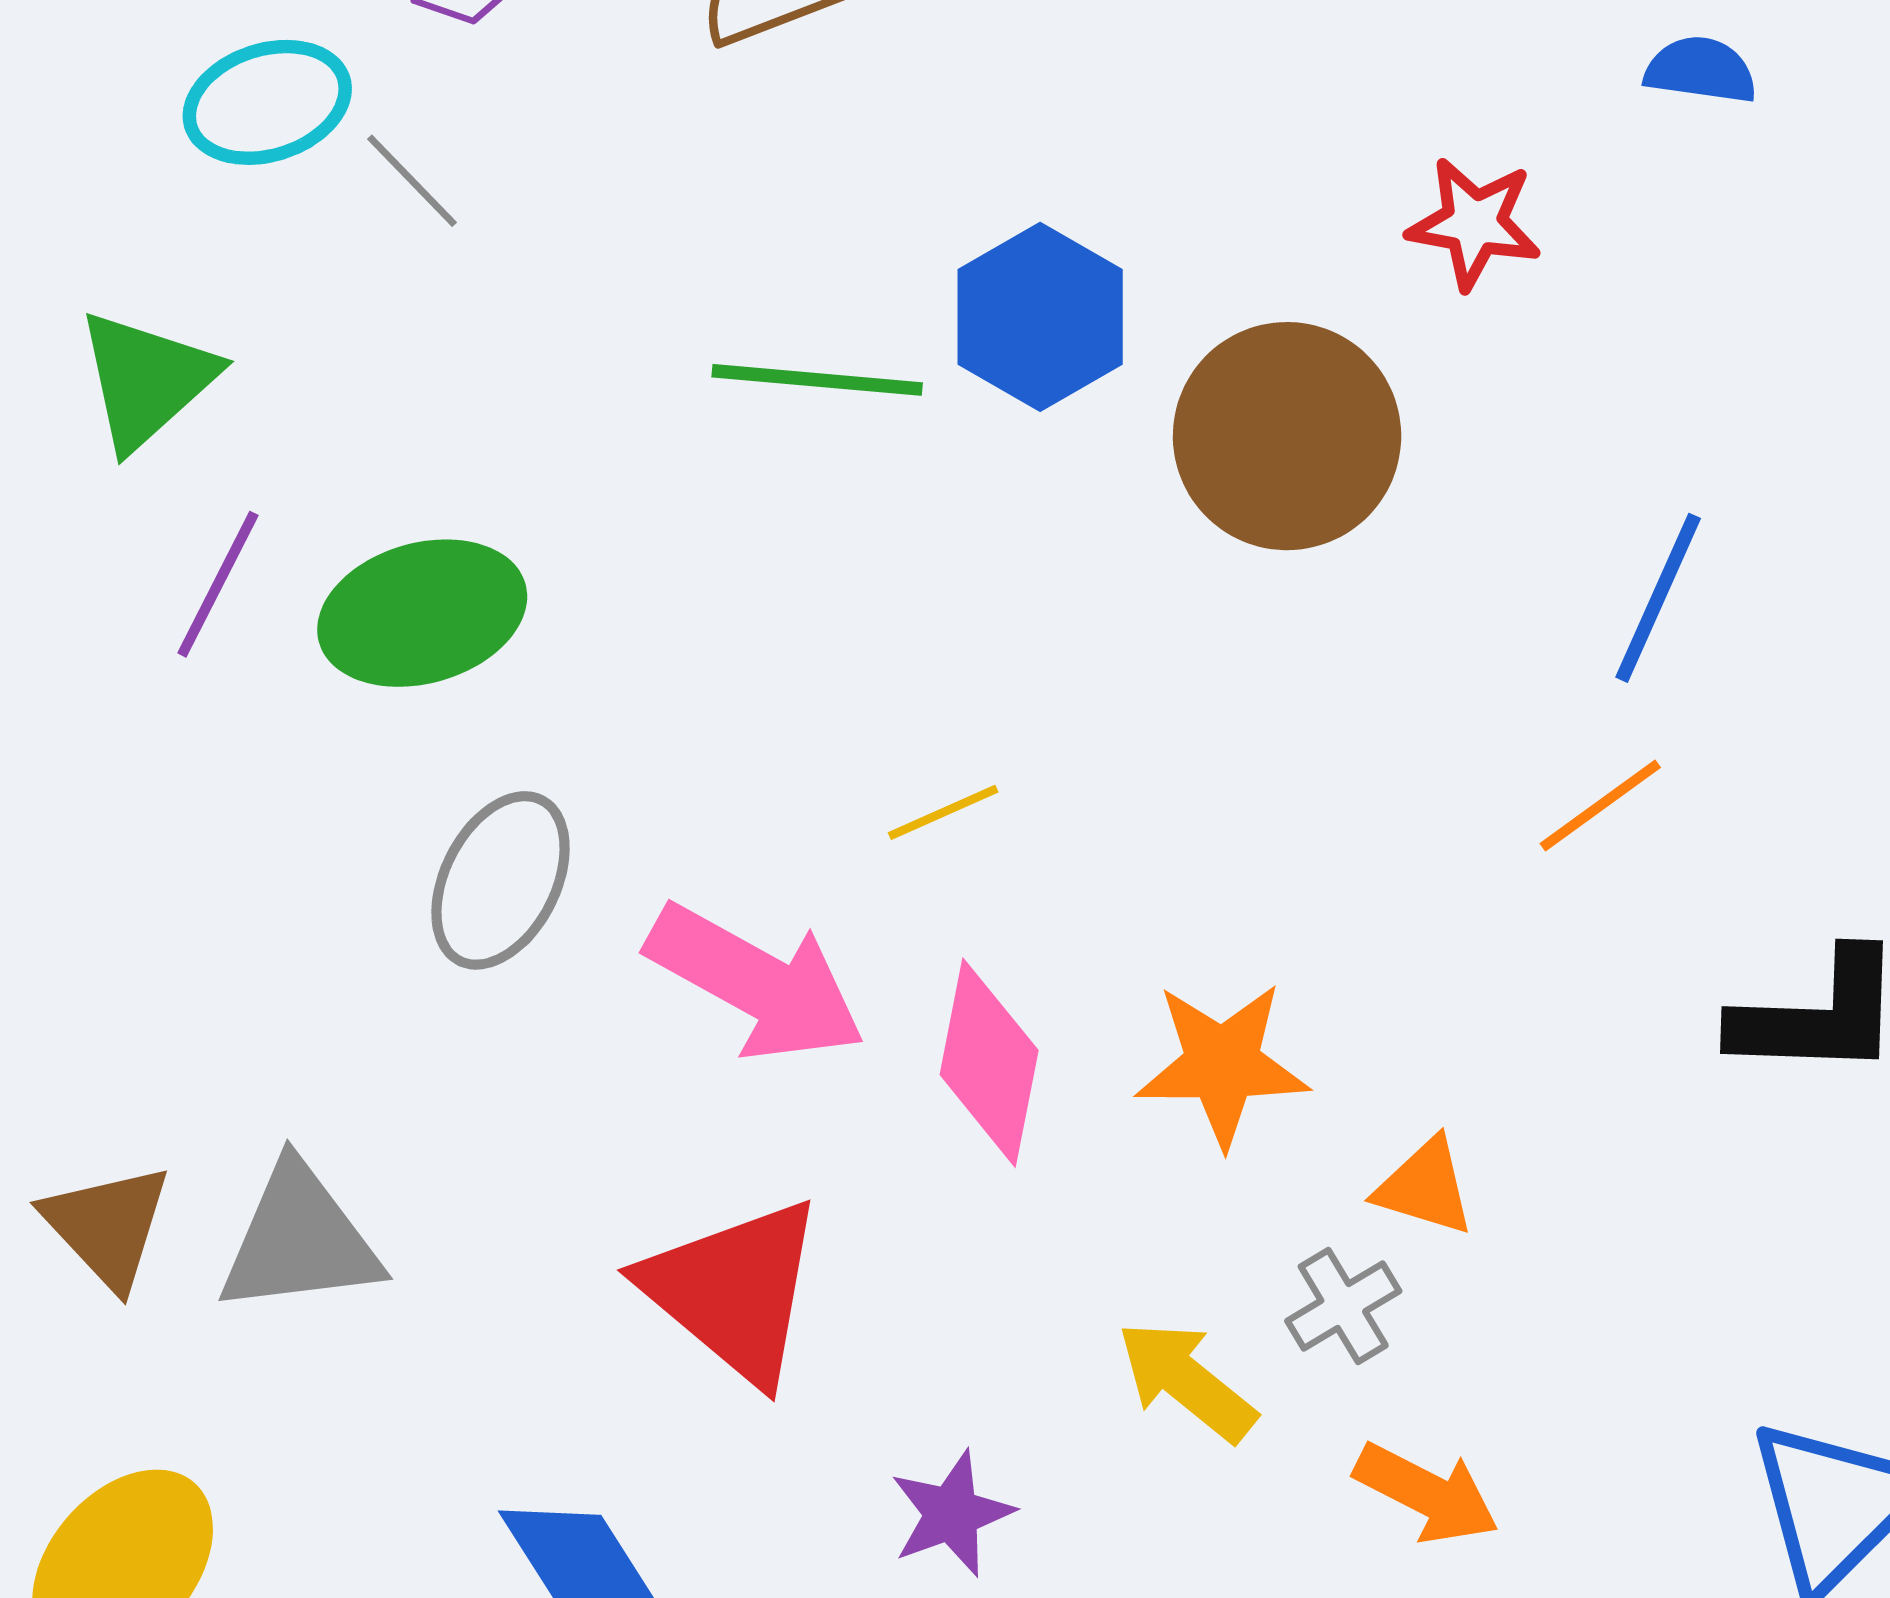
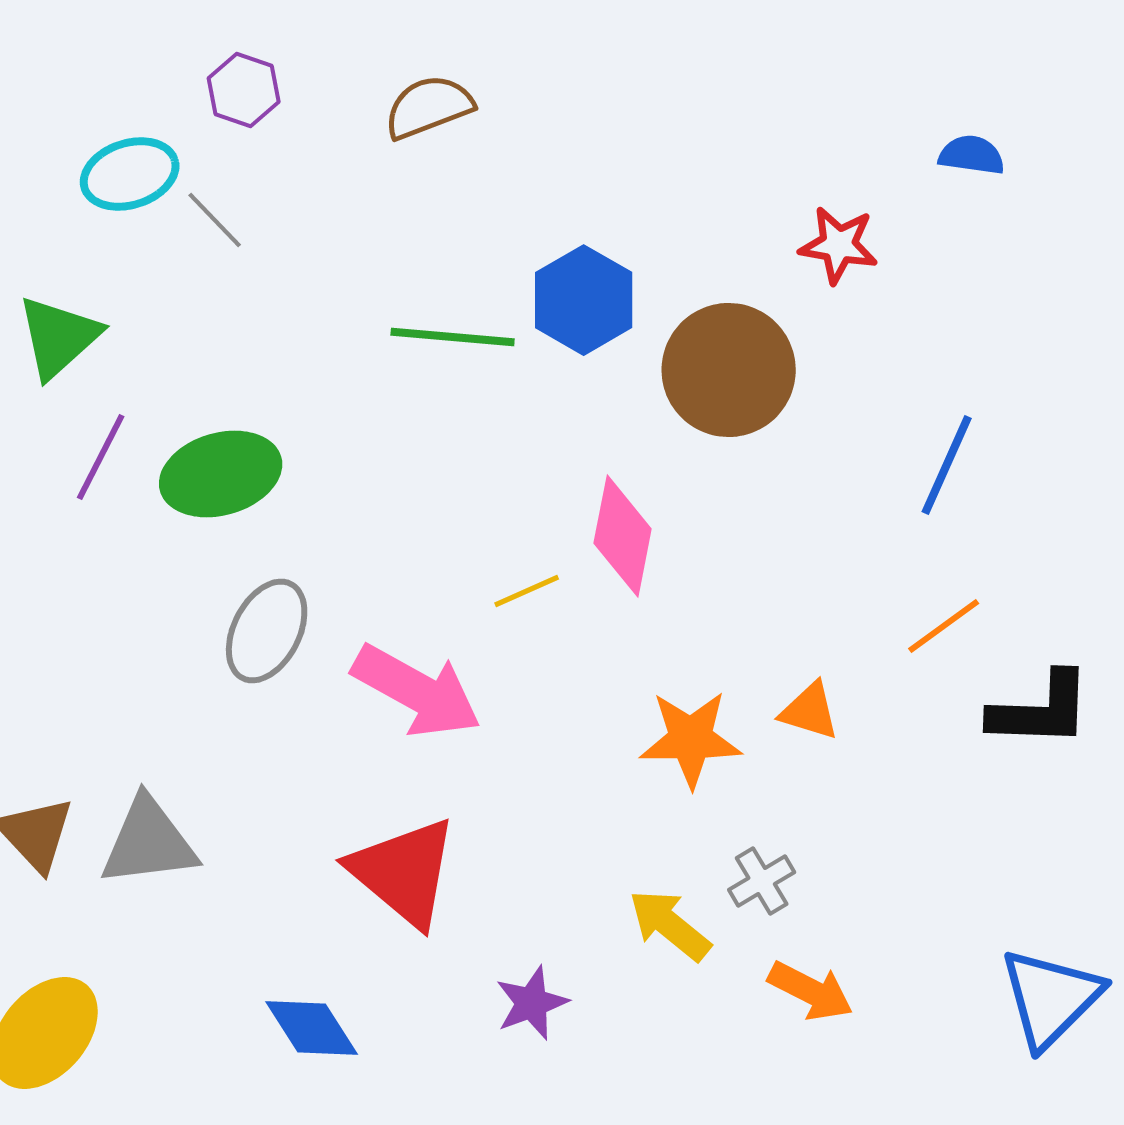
orange line: (1600, 806) -> (944, 626), moved
pink diamond: (989, 1063) -> (623, 536), moved
orange triangle: (1425, 1187) -> (810, 711), moved

